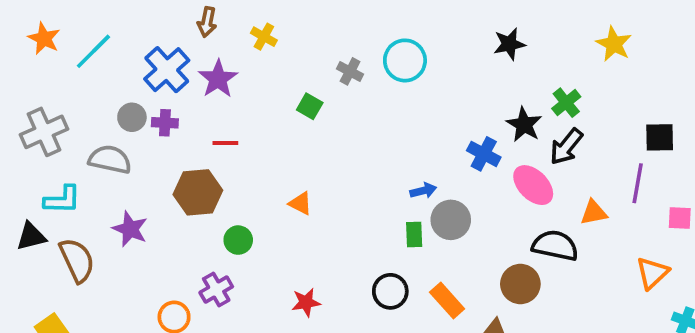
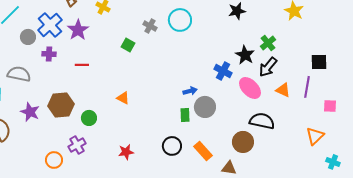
gray circle: (132, 117) -> (28, 37), moved
brown hexagon: (198, 192) -> (61, 105), moved
orange triangle: (594, 213) -> (283, 90), moved, turned 35

